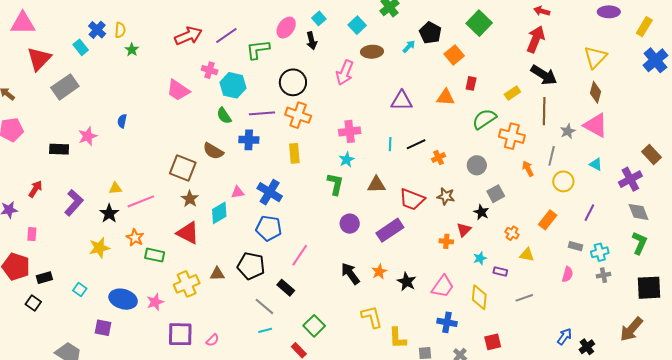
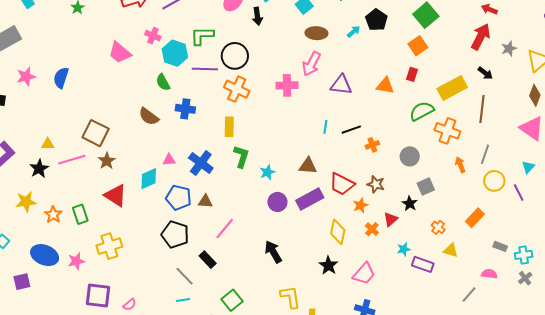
green L-shape: (258, 49) -> (202, 36), moved
orange square: (454, 55) -> (418, 46), moved
pink arrow: (345, 73) -> (311, 64), moved
black arrow: (544, 75) -> (485, 73), size x0.6
yellow rectangle: (512, 93) -> (452, 88), size x1.8
purple line: (262, 113) -> (205, 69), moved
blue semicircle: (122, 121) -> (61, 78), size x1.5
pink cross: (350, 131) -> (287, 85), moved
gray star: (568, 131) -> (509, 49), moved
pink star: (88, 136) -> (26, 76), moved
cyan star: (347, 160) -> (267, 172), moved
cyan triangle: (596, 164) -> (528, 167), turned 40
brown square: (183, 168) -> (96, 133), moved
green L-shape: (335, 184) -> (241, 157), moved
brown star: (190, 199) -> (107, 161), moved
purple line: (589, 213) -> (519, 193), moved, turned -60
blue pentagon: (269, 228) -> (179, 198), moved
purple rectangle: (390, 230) -> (310, 199), moved
orange star: (135, 238) -> (53, 215), moved
orange cross: (446, 241) -> (372, 229), turned 32
green rectangle: (155, 255) -> (80, 214), turned 54
orange star: (379, 272) -> (360, 205), moved
purple rectangle: (500, 272) -> (423, 264), size x1.5
brown triangle: (217, 274) -> (205, 201), moved
pink semicircle: (567, 274) -> (489, 274), turned -105
gray cross: (604, 275) -> (525, 278), turned -32
yellow diamond: (479, 297) -> (338, 232), moved
gray line: (524, 298) -> (469, 295), moved, turned -36
purple square: (103, 328) -> (22, 282), turned -30

